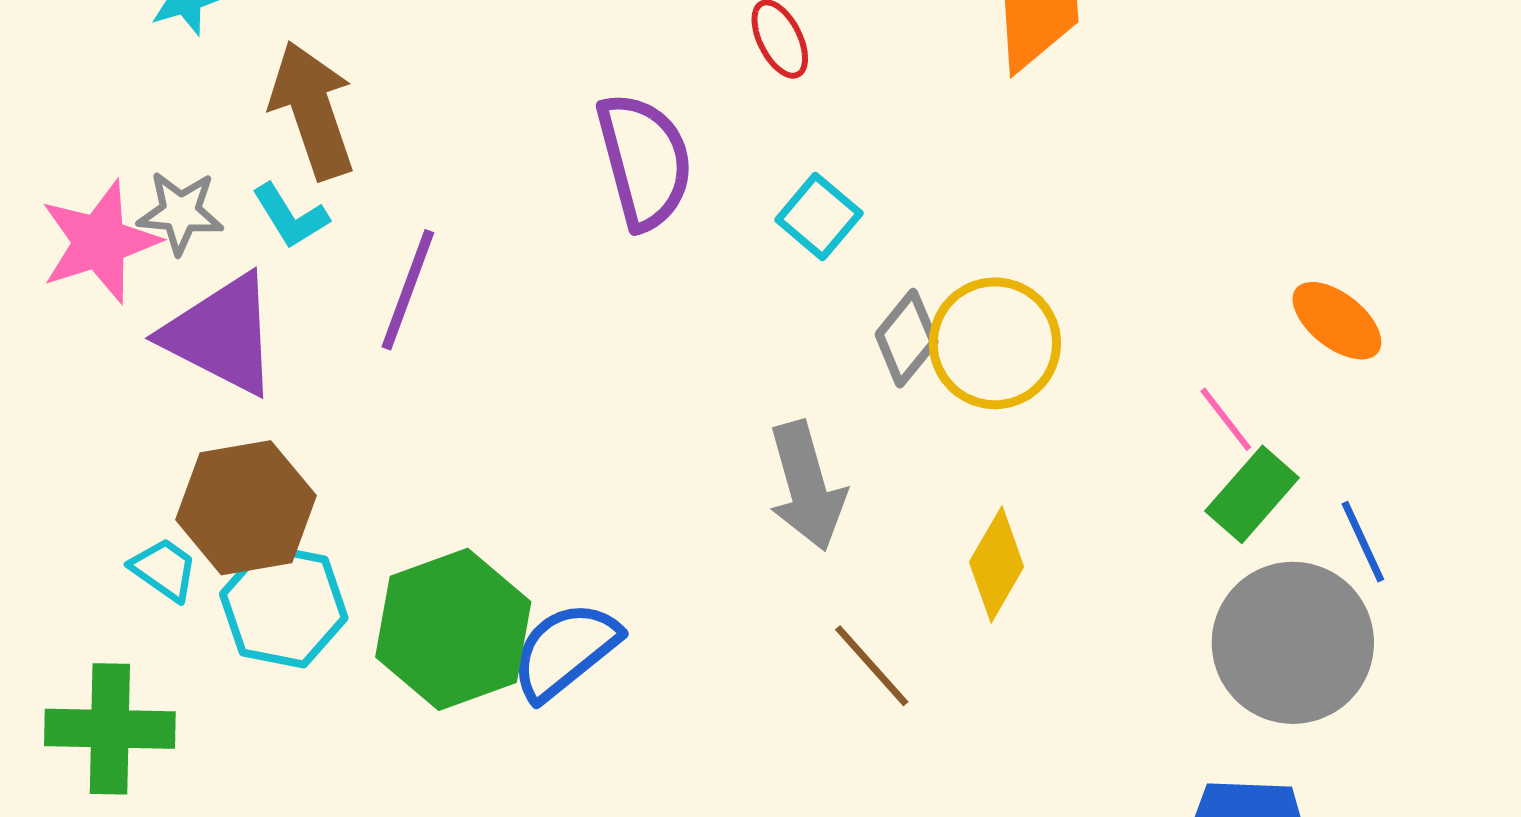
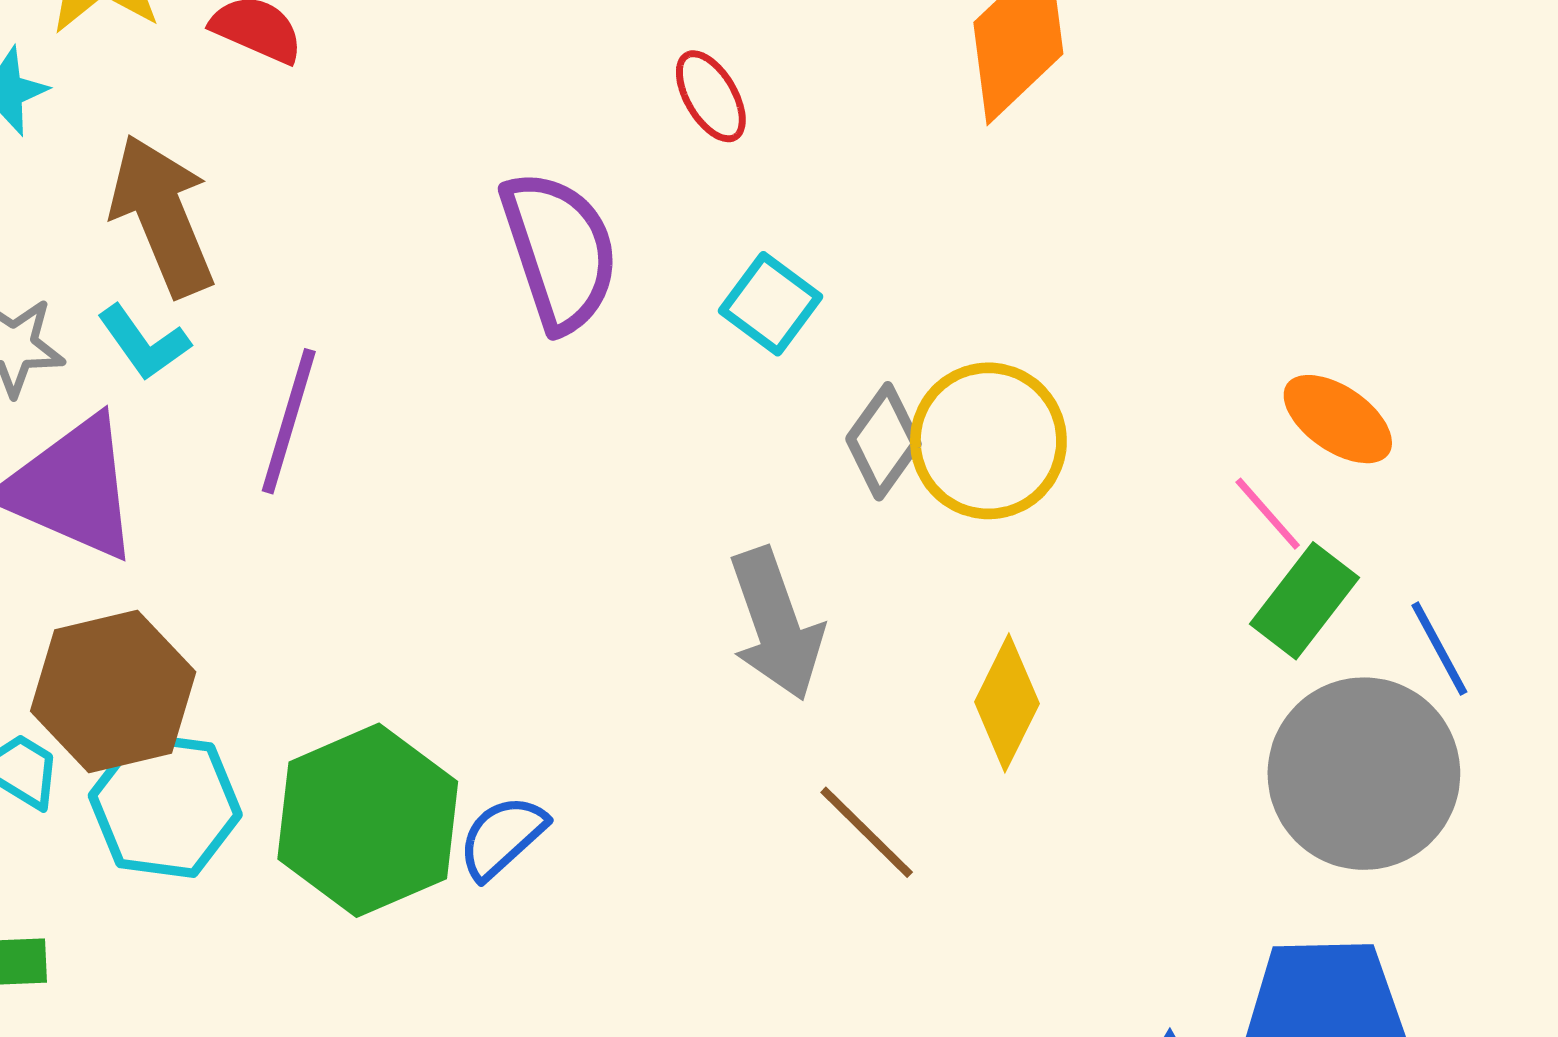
orange ellipse: (1337, 321) -> (1338, 419), moved
blue semicircle: (565, 651) -> (502, 837), size x0.7

